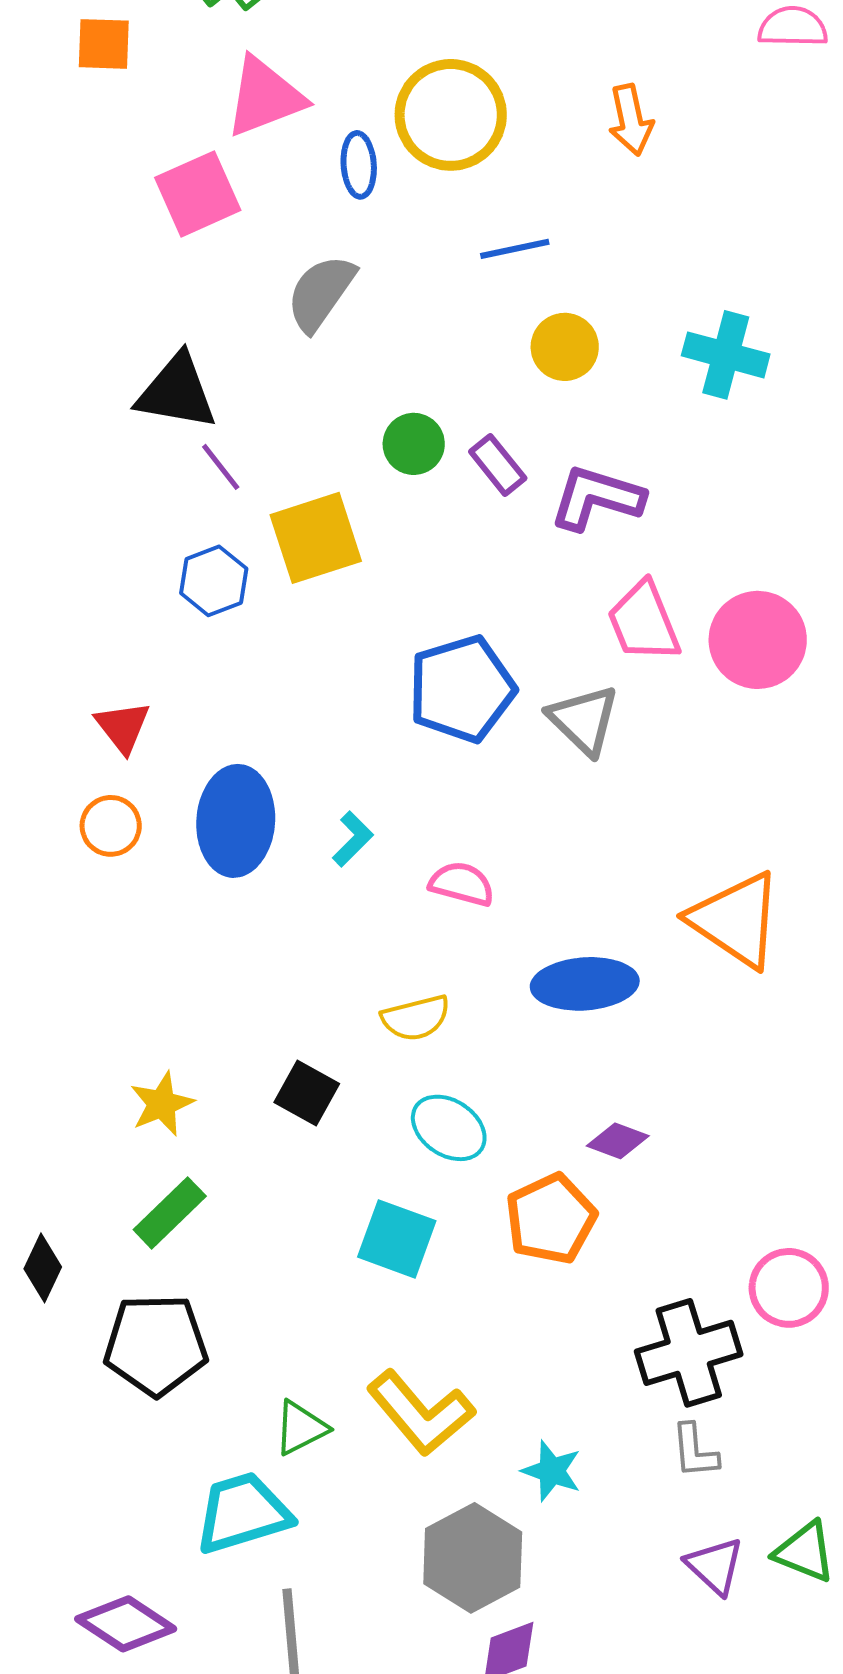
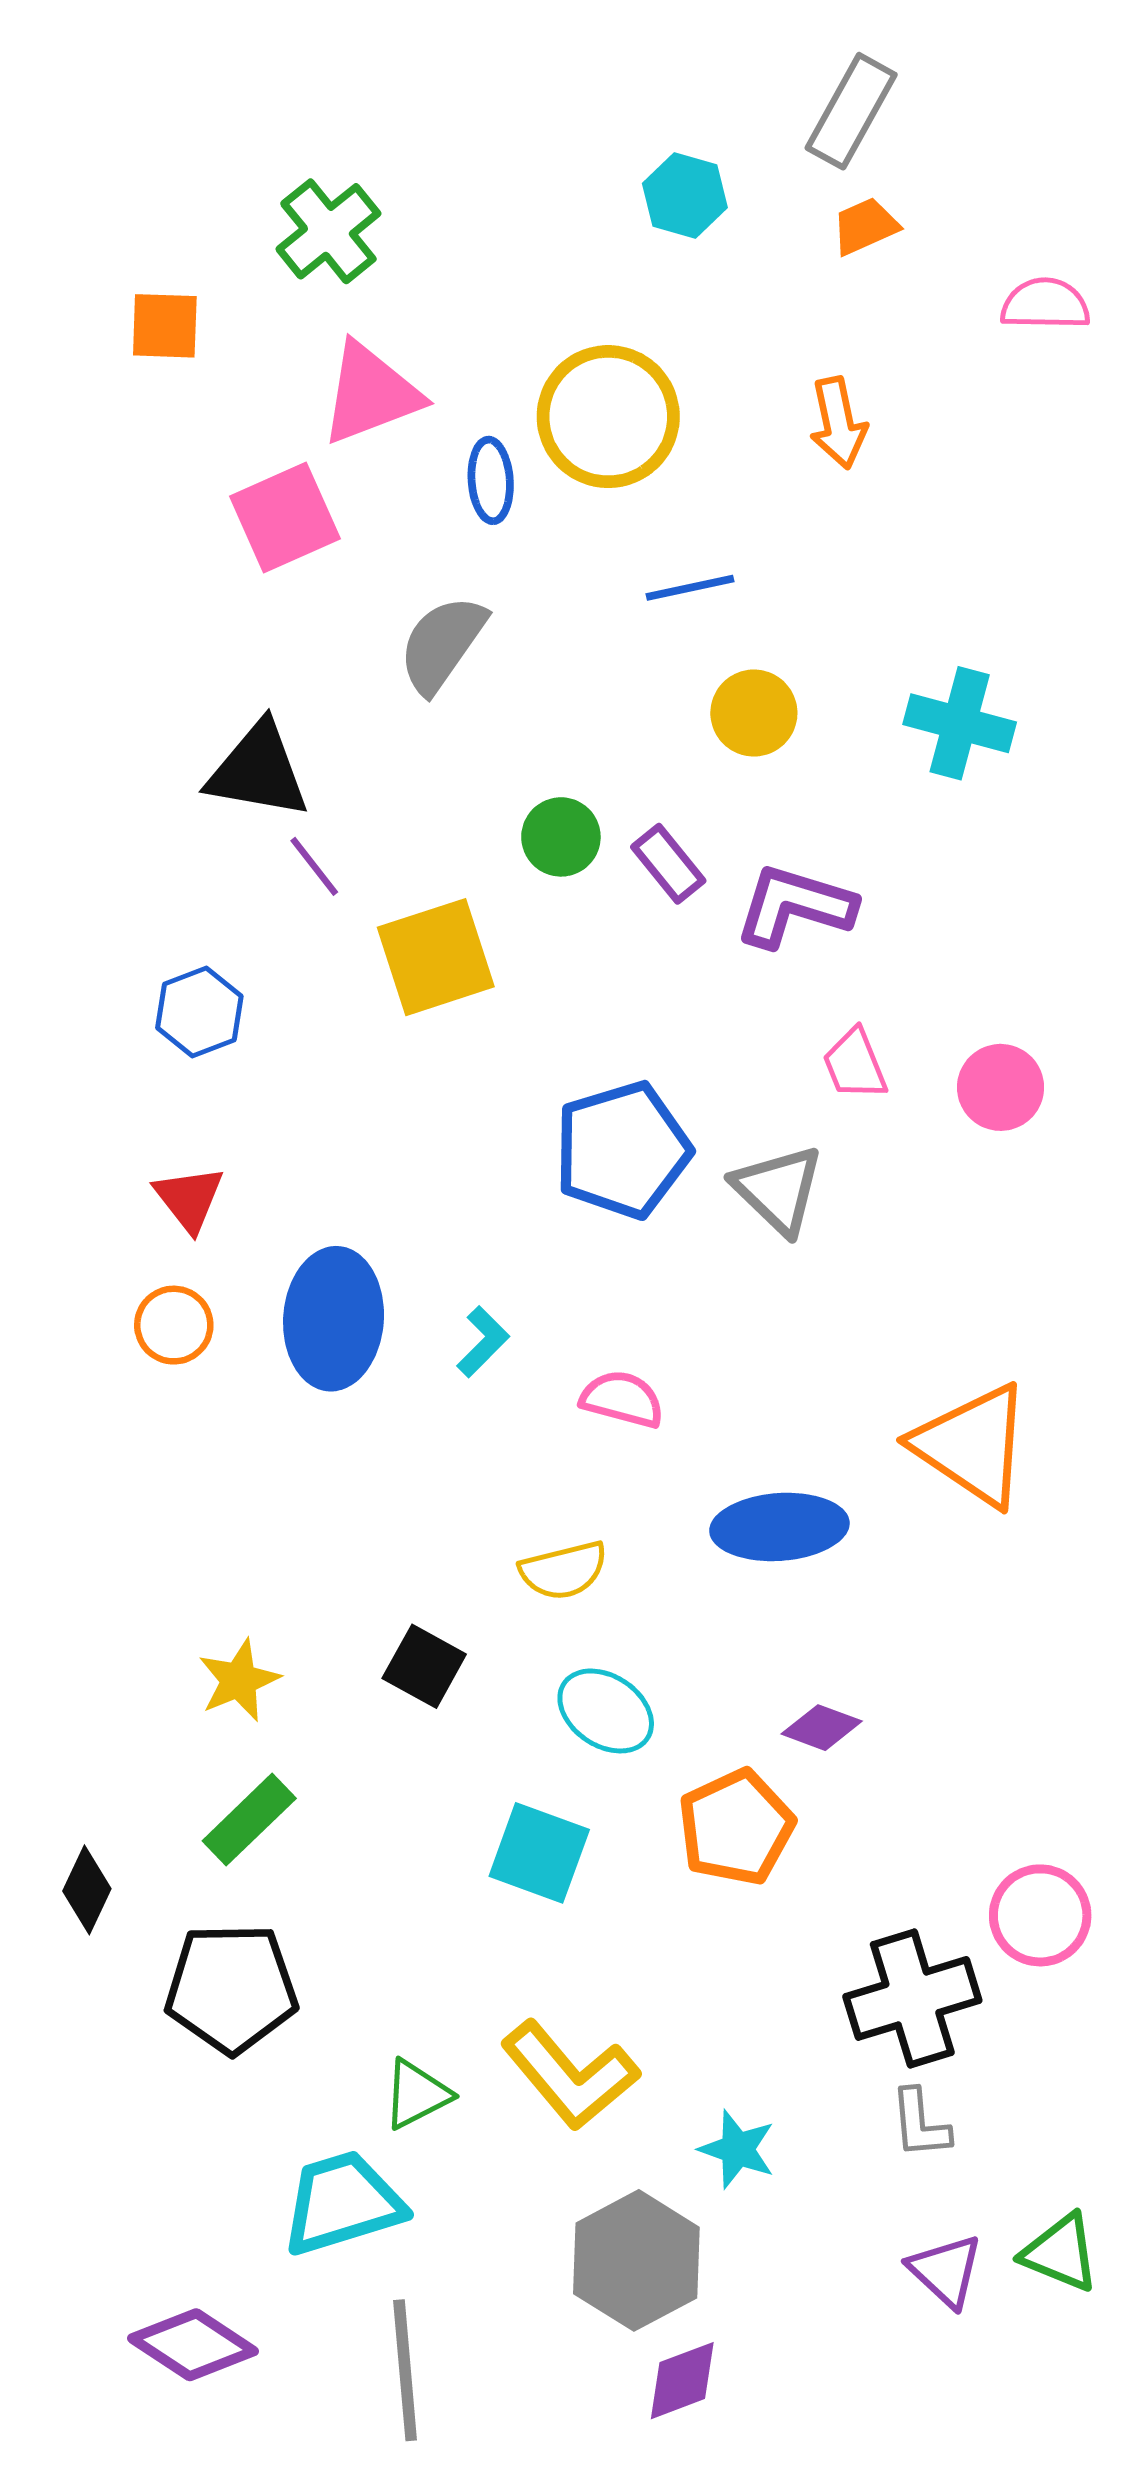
blue hexagon: (214, 581) -> (199, 1012), moved
pink trapezoid: (644, 622) -> (855, 1064), size x0.7
pink circle: (758, 640) -> (1001, 1087), size x0.7

